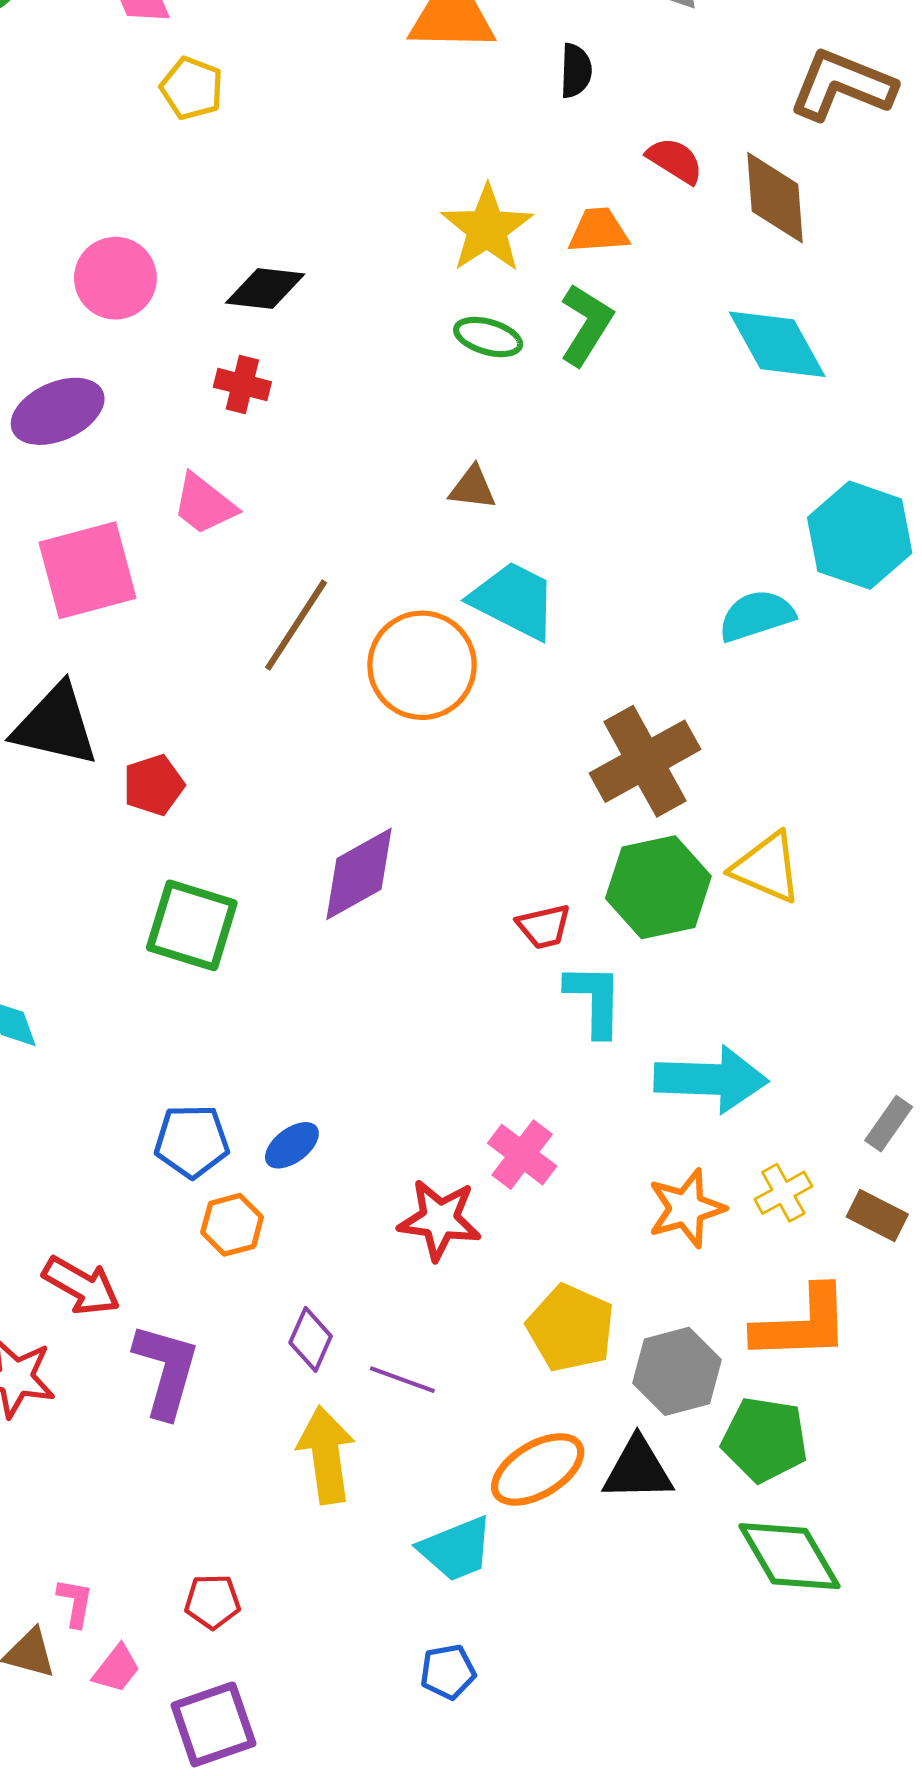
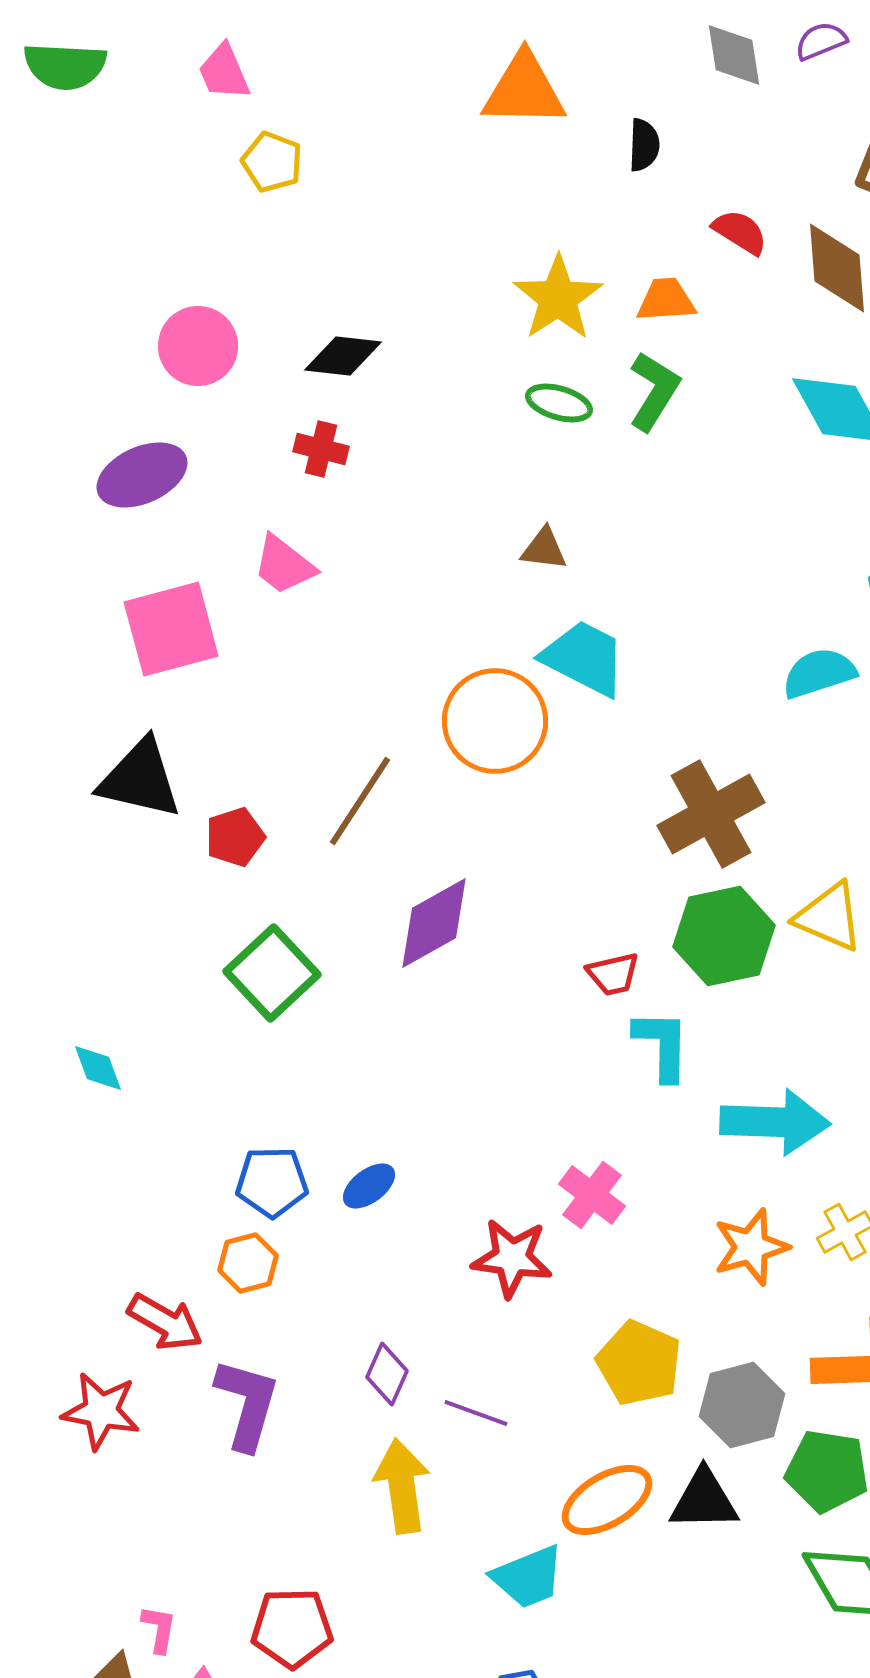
brown line: (296, 625) -> (360, 801), moved
green square: (192, 925) -> (272, 973), turned 30
orange hexagon: (232, 1225) -> (248, 1263), moved
red pentagon: (212, 1602) -> (292, 1628), size x1.5

